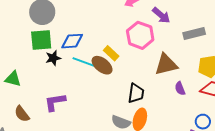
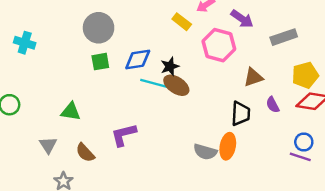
green square: (41, 40) -> (100, 62), size x0.7
yellow rectangle: (111, 53) -> (182, 22), moved
black star: (53, 58) -> (170, 66), moved
brown triangle: (166, 64) -> (253, 77), size x0.7
black trapezoid: (136, 93) -> (241, 114), moved

